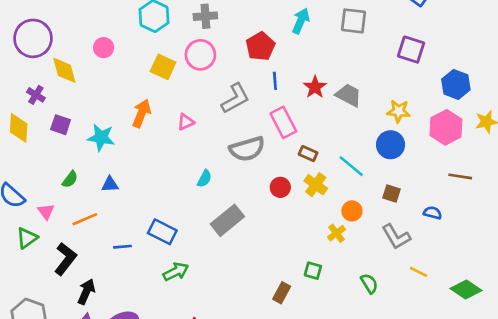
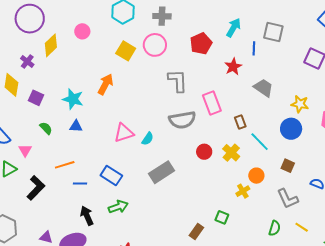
yellow diamond: (64, 70) -> (51, 45), turned 55
blue line: (275, 81) -> (254, 48), moved
red star: (315, 87) -> (233, 67), moved
gray L-shape: (235, 98) -> (178, 81), turned -70
pink triangle: (186, 122) -> (124, 133), moved, size x1.5
purple square: (61, 125) -> (36, 98), moved
brown rectangle: (308, 154) -> (240, 122), moved, turned 40
green semicircle: (70, 179) -> (46, 128), turned -88
blue triangle: (110, 184) -> (76, 126), moved
orange line: (85, 219) -> (65, 165), moved
green semicircle: (369, 284) -> (275, 228), moved, turned 42
black arrow: (86, 292) -> (87, 216), moved, turned -54

